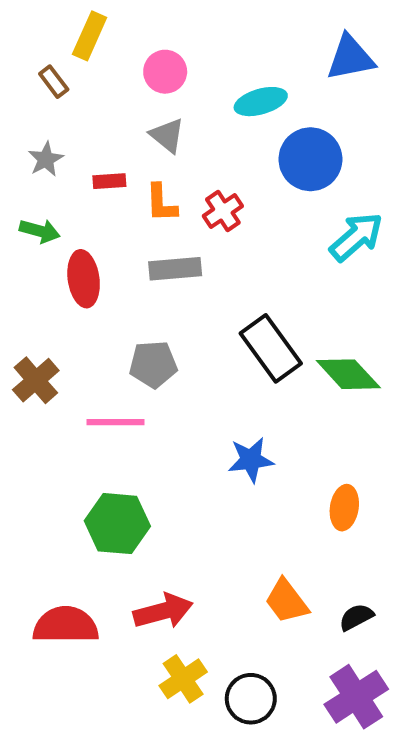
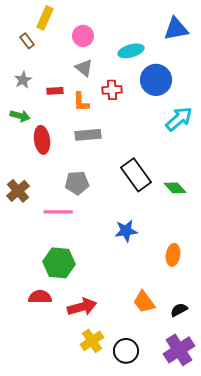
red cross: (223, 211) -> (112, 90), moved, turned 30
green diamond: (348, 374) -> (175, 188), size x0.7
red semicircle: (66, 625) -> (40, 297), moved, size x0.7

